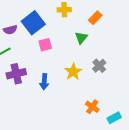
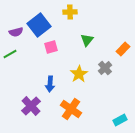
orange rectangle: (95, 18) -> (123, 49), moved
purple cross: (16, 74) -> (31, 106), moved, turned -30
orange cross: (92, 107) -> (71, 109), moved, size x1.5

